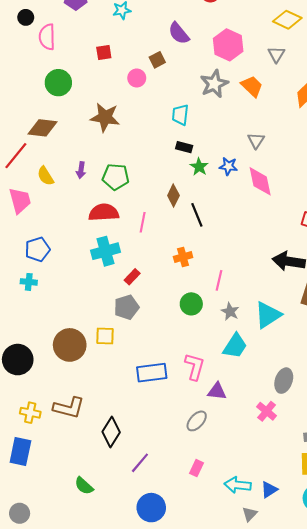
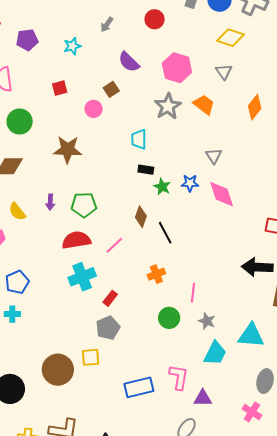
pink line: (143, 222) -> (114, 245), turned 42
cyan triangle: (268, 315) -> (251, 335), moved, turned 44

